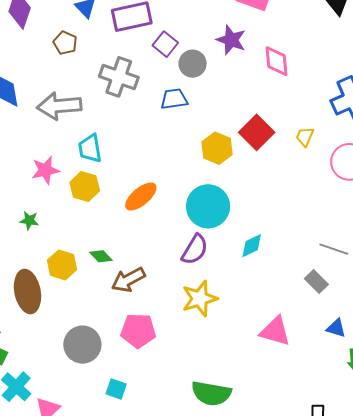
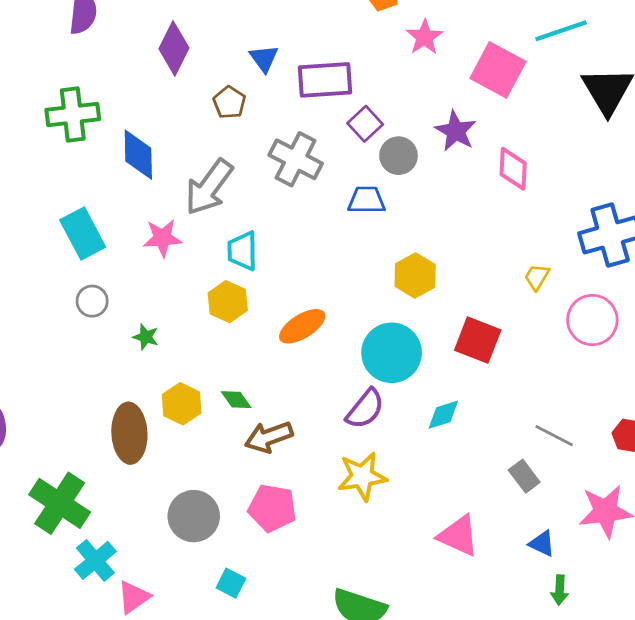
gray arrow: (59, 106) -> (209, 187), turned -57
red square: (257, 132) -> (478, 340), moved, turned -32
pink star: (45, 170) -> (162, 238), moved

